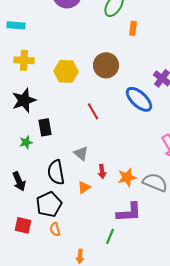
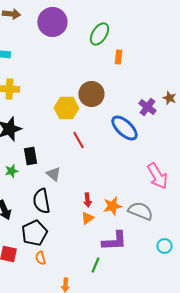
yellow hexagon: (66, 71) -> (66, 108), moved
gray triangle: (81, 153) -> (53, 174), moved
orange triangle: (84, 187) -> (87, 218), moved

